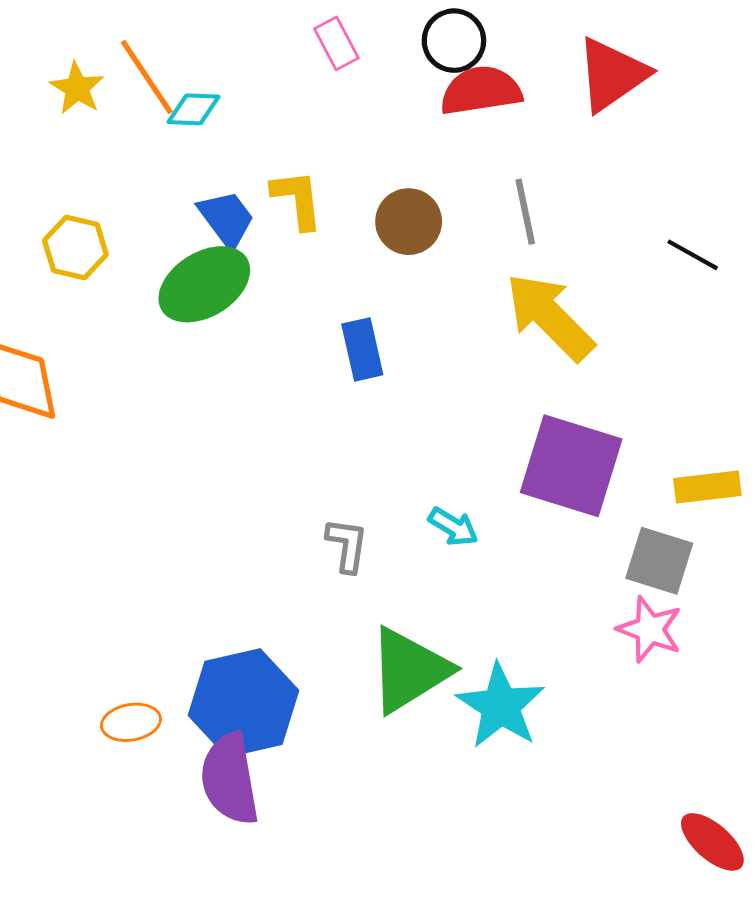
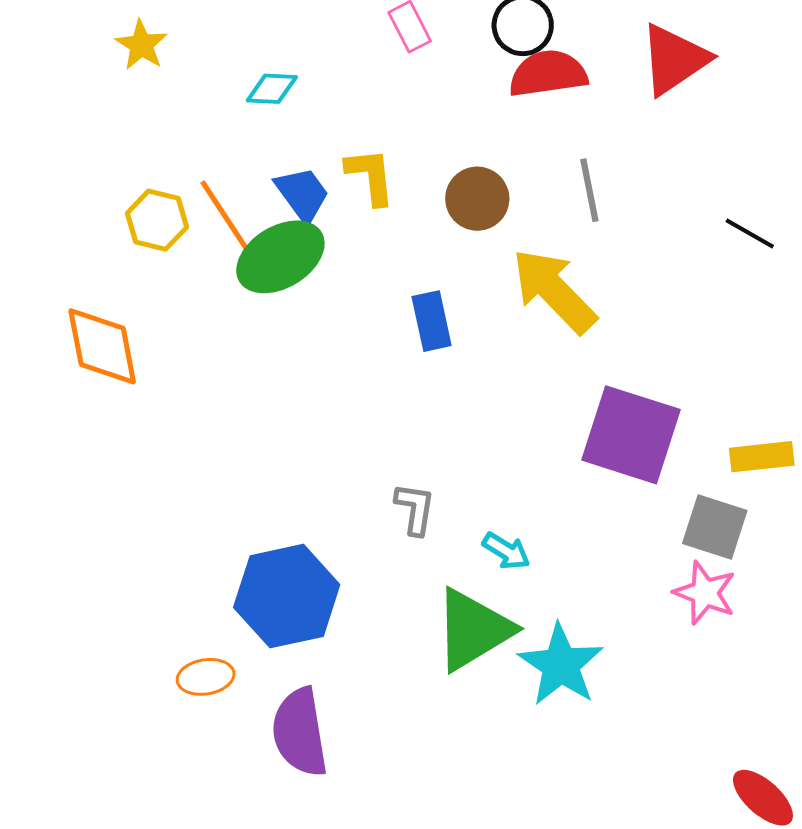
orange line: (147, 77) -> (225, 216), moved
yellow star: (77, 88) -> (141, 45), moved
yellow arrow: (550, 317) -> (554, 291), moved
cyan arrow: (453, 527) -> (506, 551), moved
blue hexagon: (243, 703) -> (287, 596), moved

